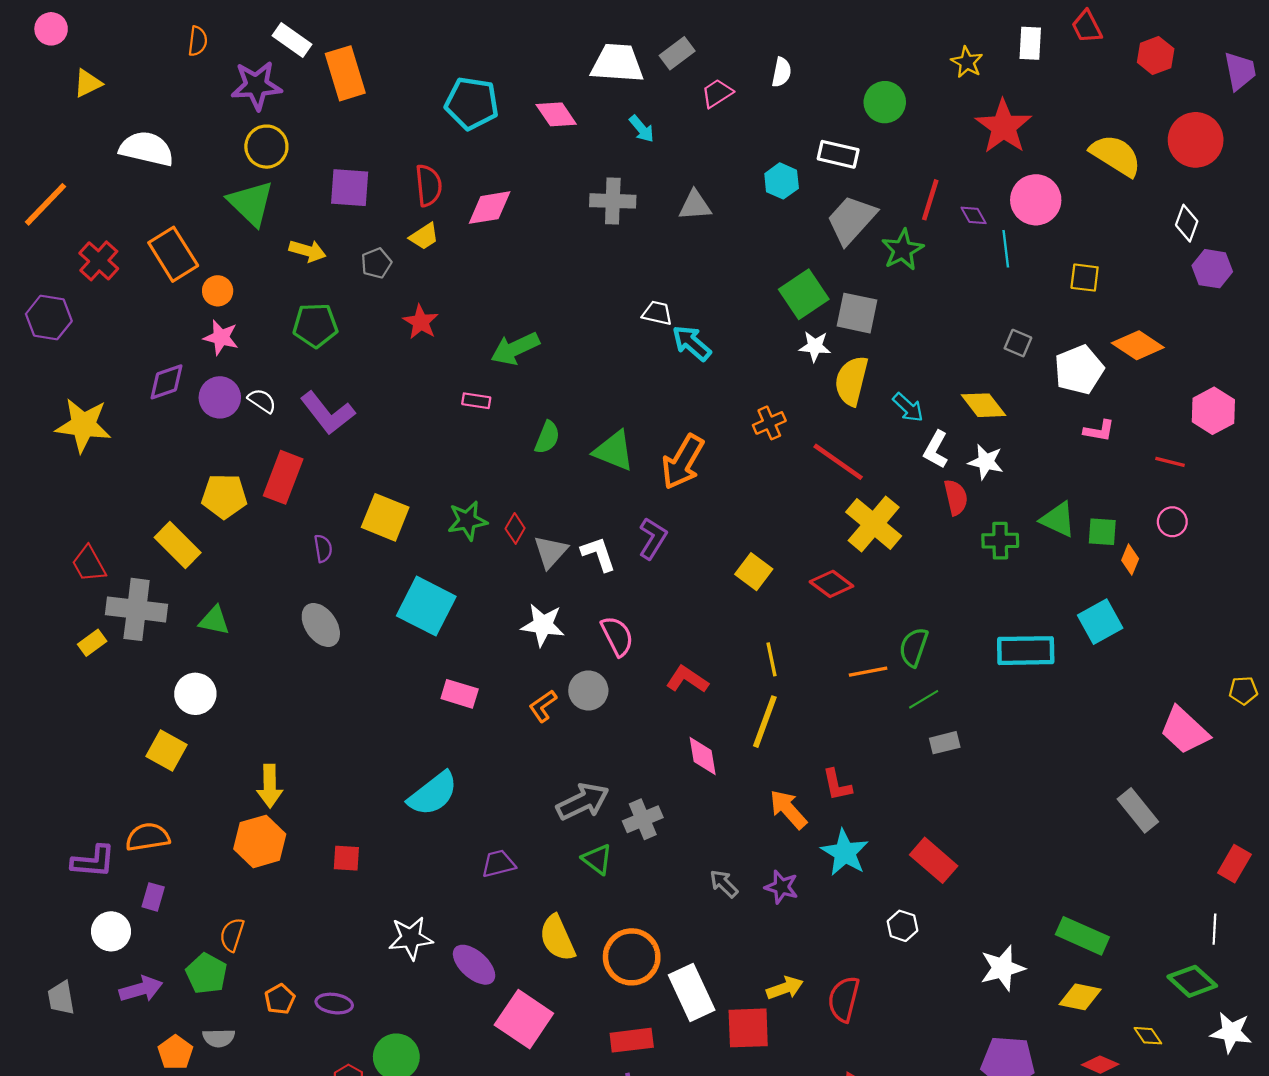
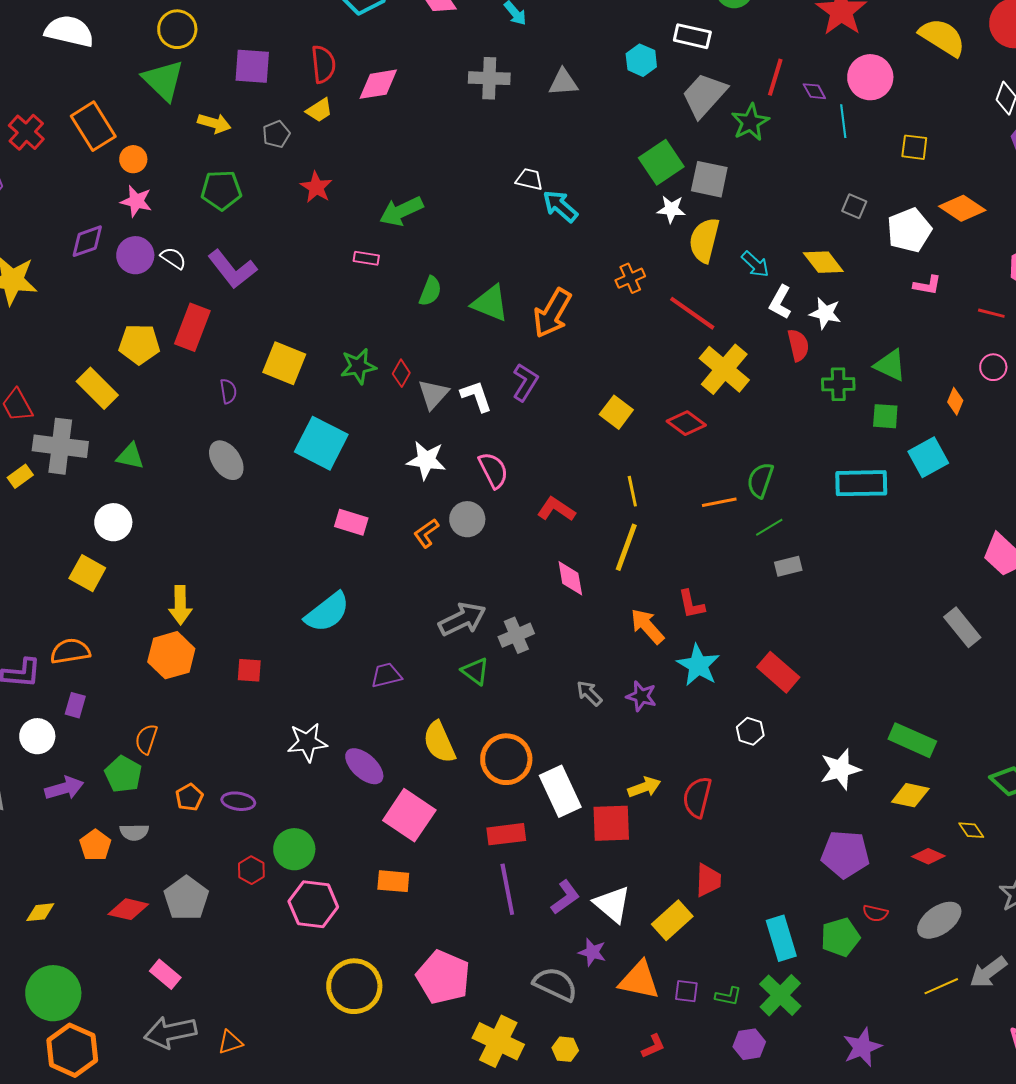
green square: (1102, 532) -> (885, 416), moved

